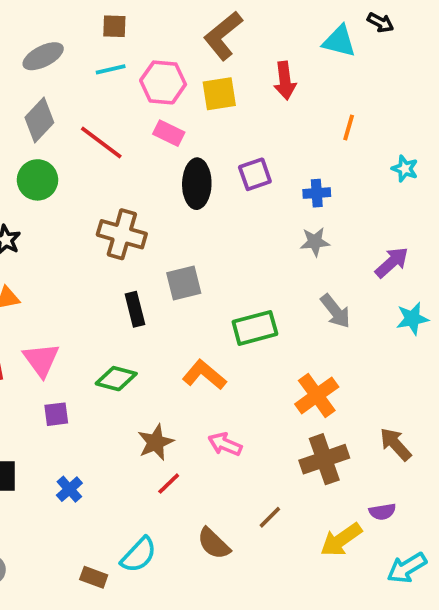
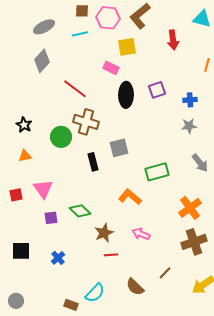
pink hexagon: (163, 82) -> (108, 18), moved
yellow square: (219, 94) -> (127, 47), moved
red line: (101, 142) -> (75, 89), moved
green circle: (37, 180) -> (61, 137), moved
green diamond: (116, 379) -> (80, 211), moved, turned 30
red line: (169, 484) -> (111, 255), turned 40

